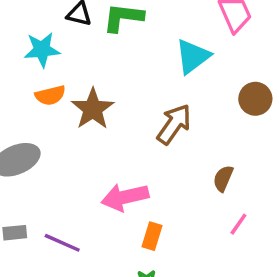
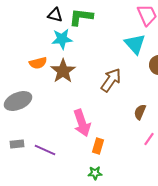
cyan star: (42, 50) -> (62, 39), moved
cyan triangle: (193, 56) -> (135, 44), moved, turned -35
pink arrow: (125, 197) -> (82, 123), turned -96

